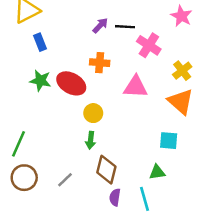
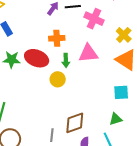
green arrow: (91, 140) -> (66, 60), moved
brown diamond: (106, 170) -> (75, 123), turned 65
gray line: (65, 180) -> (52, 135), moved, turned -32

